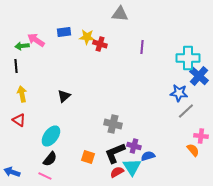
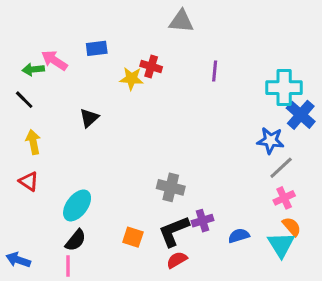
yellow star: (87, 37) -> (131, 79), moved
black line: (16, 66) -> (24, 100), turned -40
black triangle: (64, 96) -> (89, 118), moved
pink cross: (201, 136) -> (284, 198), moved, turned -32
purple cross: (134, 146) -> (202, 221), turned -32
blue semicircle: (148, 156) -> (239, 236), moved
cyan triangle: (132, 167) -> (281, 245), moved
pink line: (45, 176) -> (68, 266), turned 64

